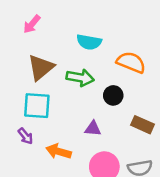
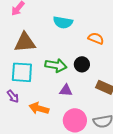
orange semicircle: (131, 62) -> (96, 38), size x0.7
brown triangle: (41, 67) -> (25, 42), turned 35
green arrow: (80, 78) -> (56, 65), moved

